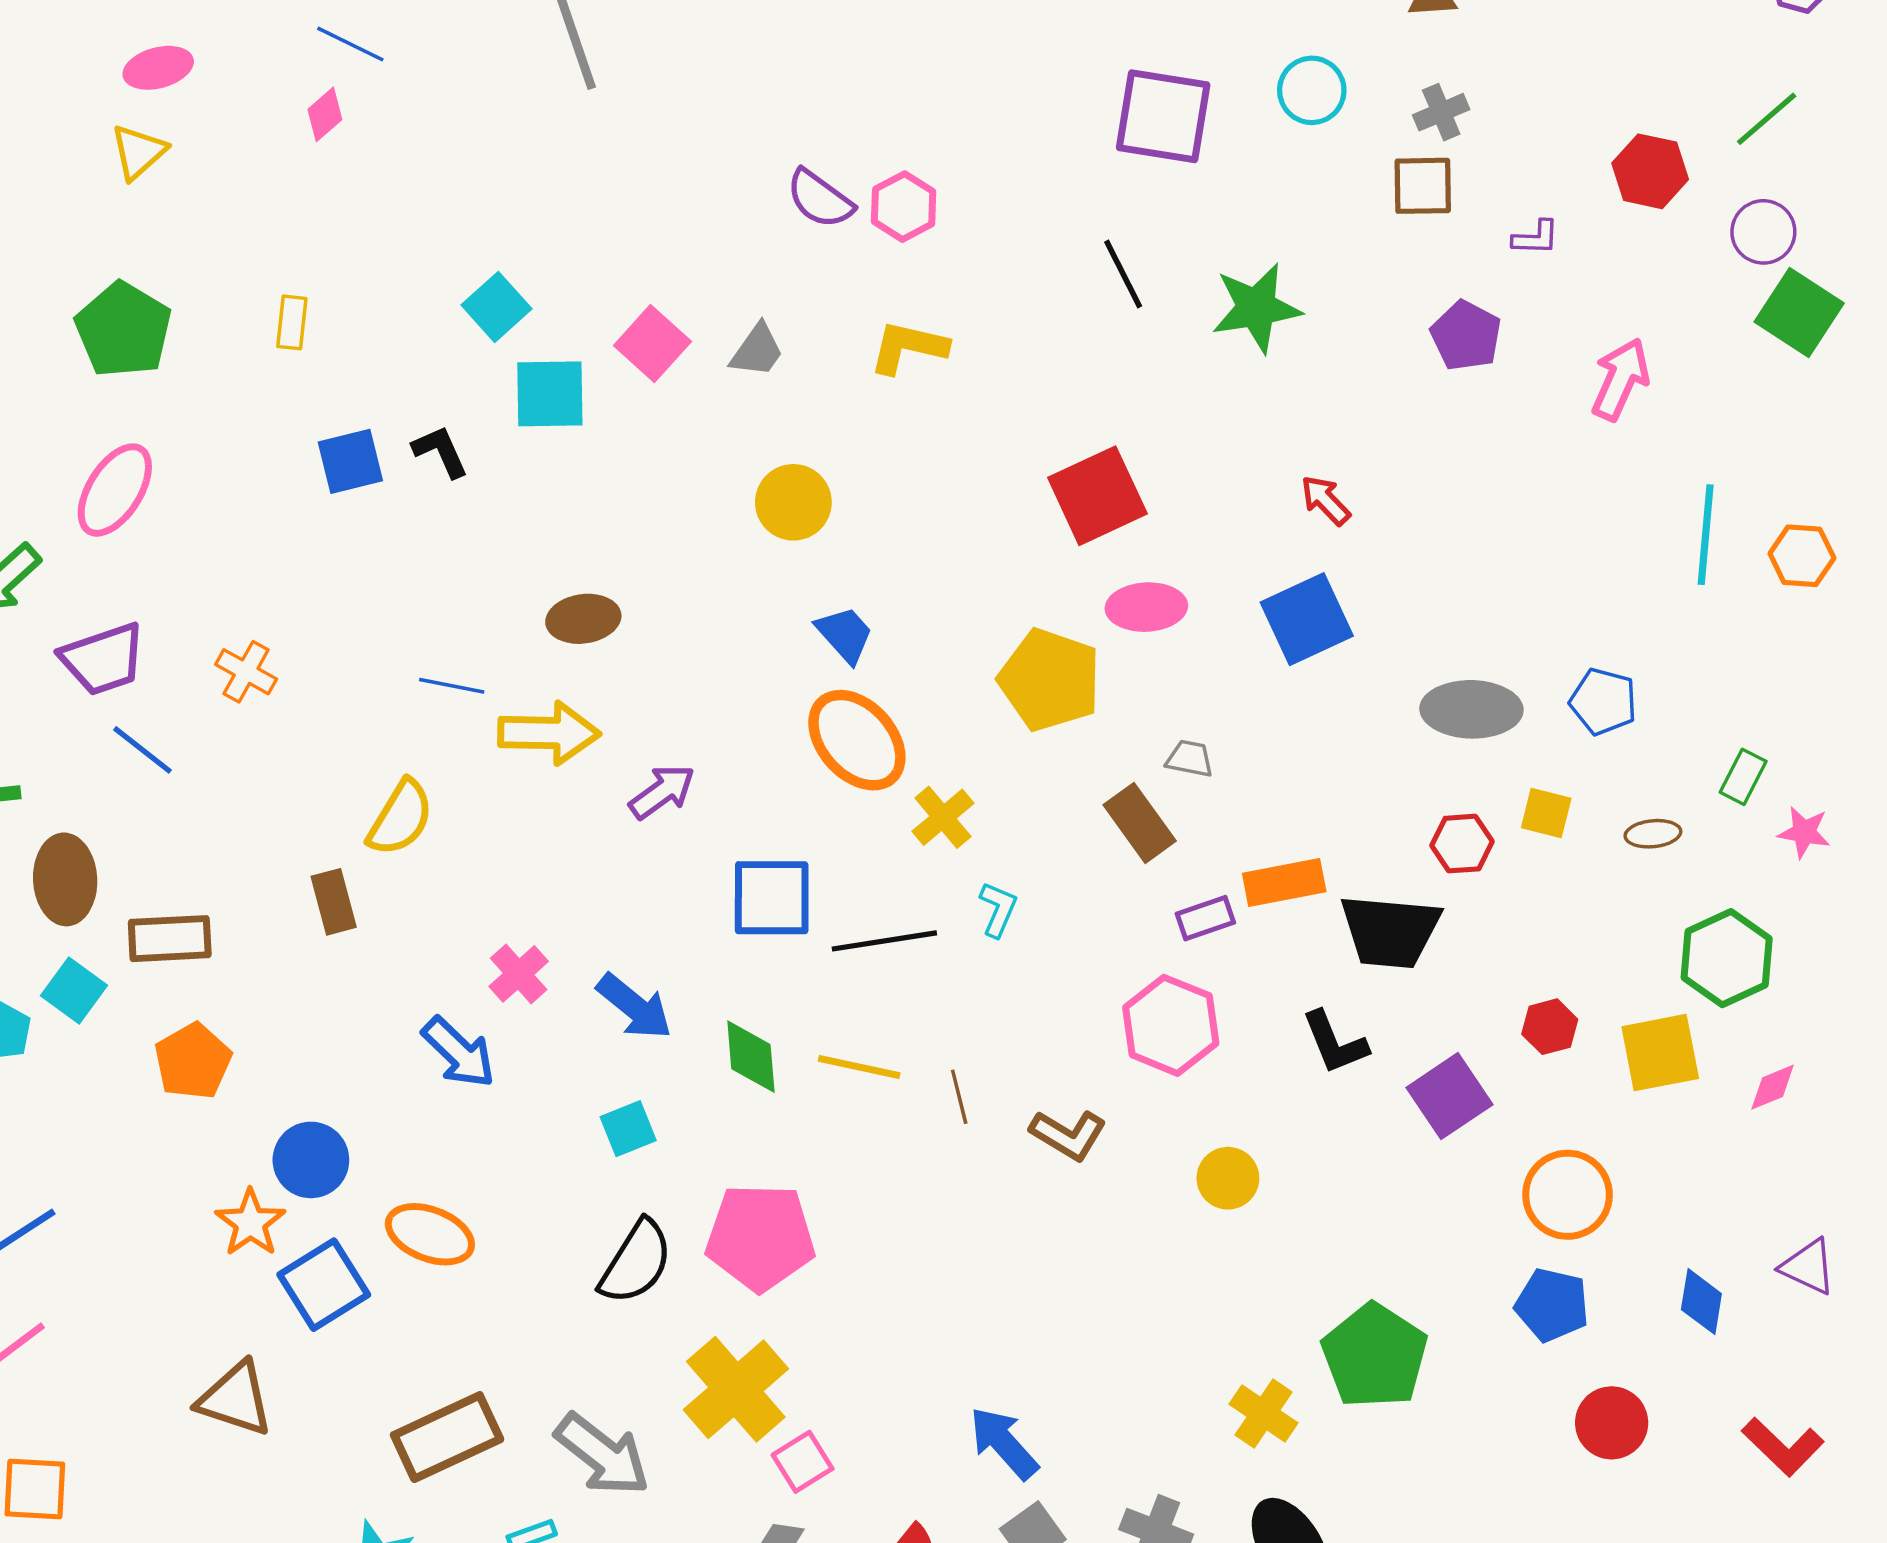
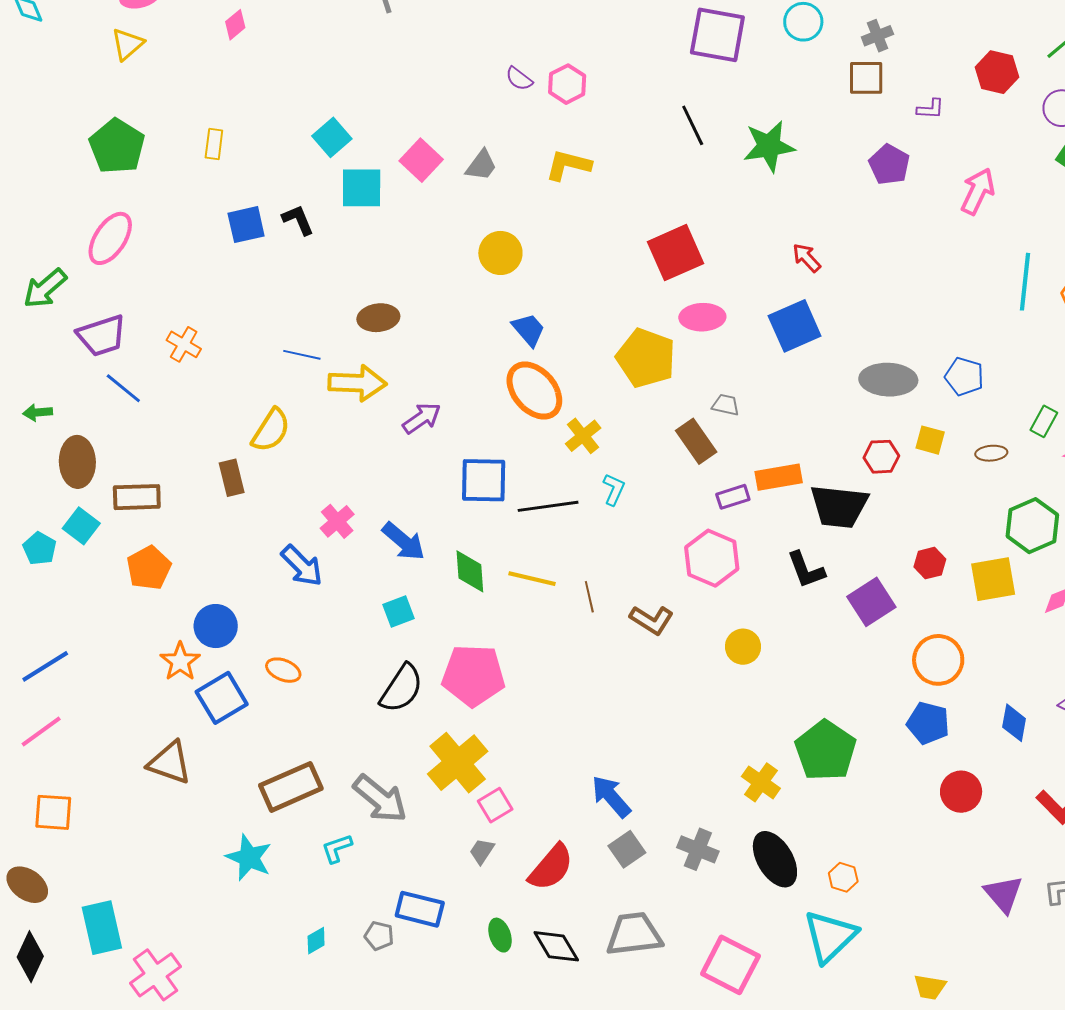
purple semicircle: (820, 199) -> (519, 79), size x0.7
orange ellipse: (430, 1234) -> (283, 670), size x0.7

